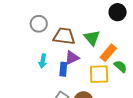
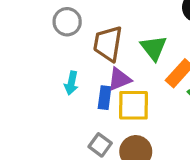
brown trapezoid: (64, 36) -> (108, 44), turned -90
yellow square: (99, 74) -> (133, 105), moved

